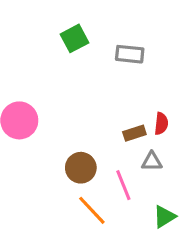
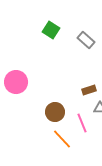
green square: (74, 38) -> (51, 30), turned -30
gray rectangle: (130, 54) -> (86, 40), turned 36

